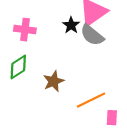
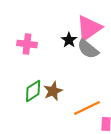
green diamond: (18, 67) -> (33, 91), moved

